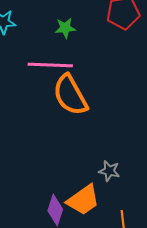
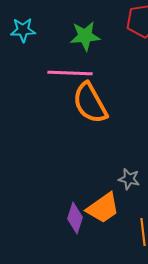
green star: (65, 28) -> (85, 36), size x1.4

